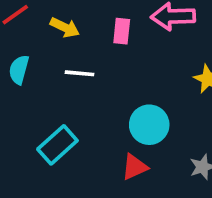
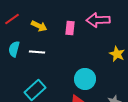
white line: (79, 73) -> (37, 52), moved

